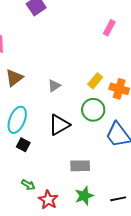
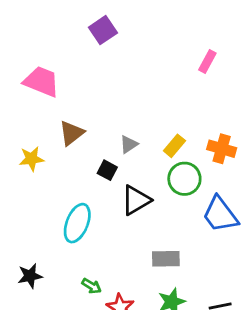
yellow rectangle: (95, 81) -> (174, 146), moved
cyan ellipse: (17, 120) -> (77, 223), moved
black square: (23, 145) -> (107, 170), moved

